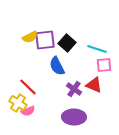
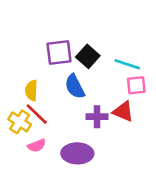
yellow semicircle: (30, 37) -> (31, 90), moved, turned 119
purple cross: (74, 89) -> (97, 117), turned -35
yellow cross: (18, 103) -> (20, 122), moved
purple ellipse: (74, 117) -> (77, 153), moved

